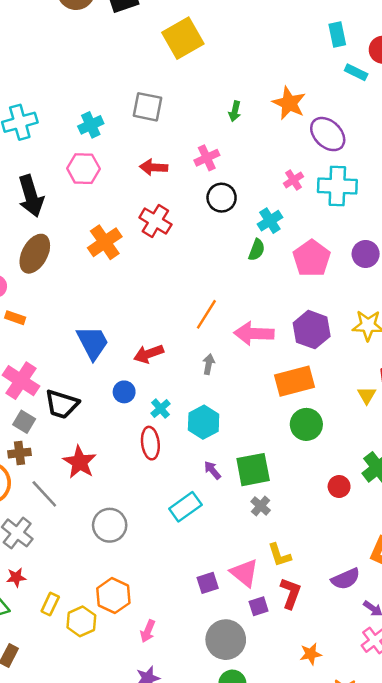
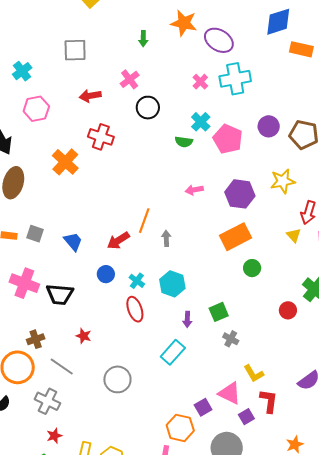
cyan cross: (91, 125) -> (22, 71), moved
cyan cross: (270, 221) -> (201, 122), moved
green semicircle: (257, 250) -> (184, 142), turned 90
orange line: (206, 314) -> (144, 221), moved
pink arrow: (254, 333) -> (194, 190), moved, size x0.6
blue trapezoid: (93, 343) -> (73, 242), size x0.7
gray square: (24, 422) -> (35, 234), moved
green circle: (306, 424) -> (252, 268), size x0.7
red star: (80, 462) -> (84, 336), size x0.6
purple arrow: (212, 470) -> (187, 319), turned -126
green square: (253, 470) -> (219, 312), size x0.7
orange hexagon: (113, 596) -> (180, 428), moved

